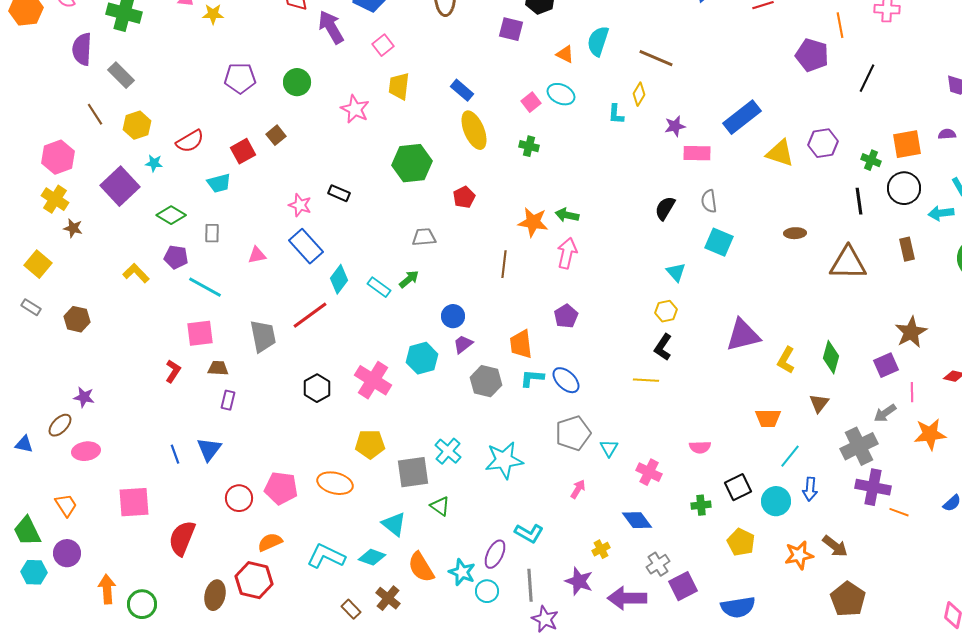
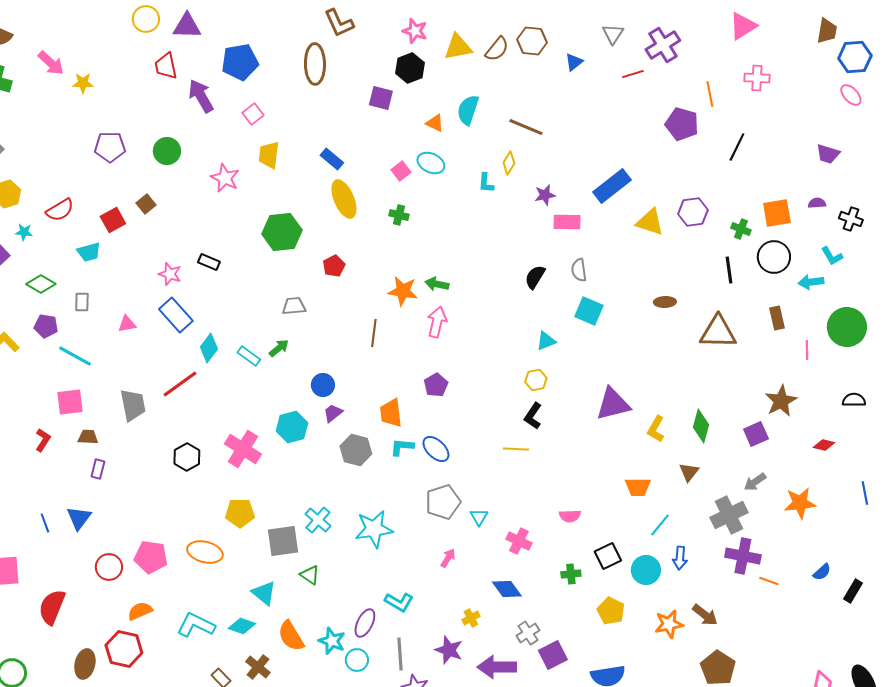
cyan triangle: (676, 272) -> (546, 341), turned 50
pink line: (912, 392) -> (807, 350), moved

